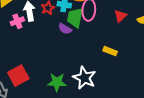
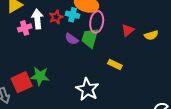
green trapezoid: (75, 18) -> (90, 38), moved
green star: (57, 82) -> (40, 76), moved

